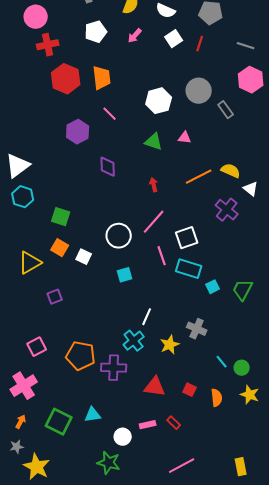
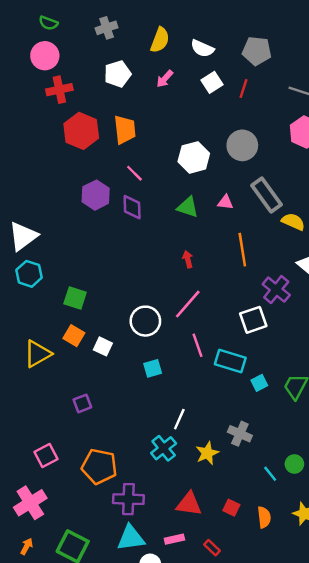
gray rectangle: (226, 110) -> (267, 195), moved, size x1.6
purple diamond: (108, 167) -> (132, 207), moved
yellow semicircle: (231, 171) -> (293, 222), moved
orange line: (199, 177) -> (242, 250), turned -72
white square: (187, 238) -> (253, 320), moved
purple square: (55, 297) -> (82, 403), moved
purple cross: (114, 368) -> (128, 499), moved
green circle: (242, 368) -> (294, 464), moved
cyan triangle: (93, 415) -> (131, 538), moved, size x1.4
pink rectangle: (148, 425) -> (174, 539), moved

